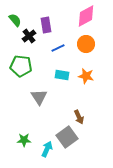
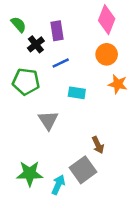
pink diamond: (86, 16) -> (107, 20), turned -40
blue line: (58, 48) -> (61, 63), moved
orange star: (86, 76) -> (118, 84), moved
green star: (24, 140) -> (30, 174), size x1.5

